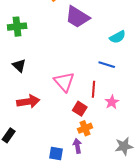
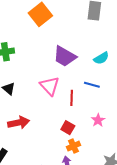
purple trapezoid: (77, 17) -> (65, 56), moved
pink triangle: (64, 82) -> (50, 86), moved
red line: (94, 89) -> (72, 98), moved

